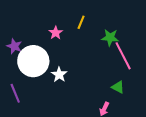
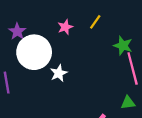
green triangle: (118, 87) -> (128, 103), moved, turned -48

